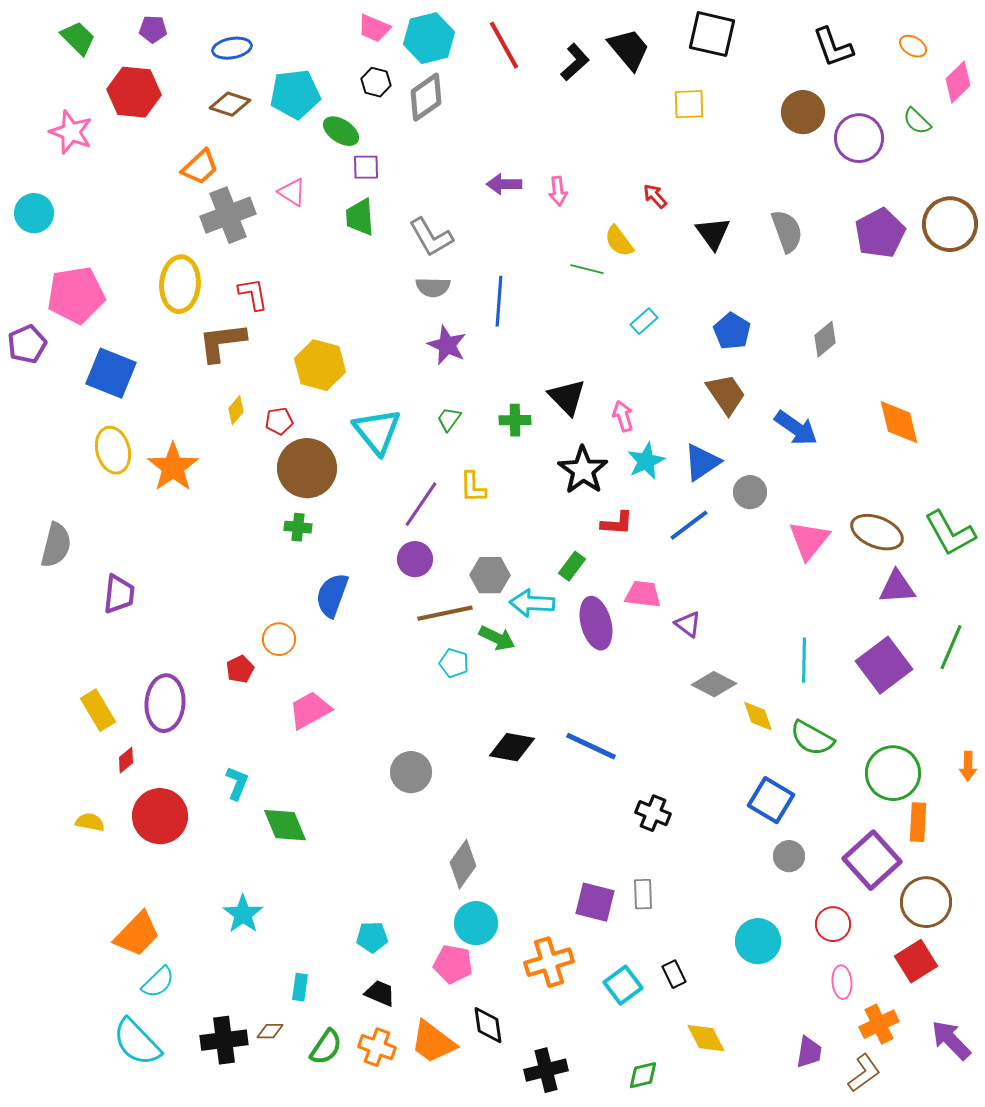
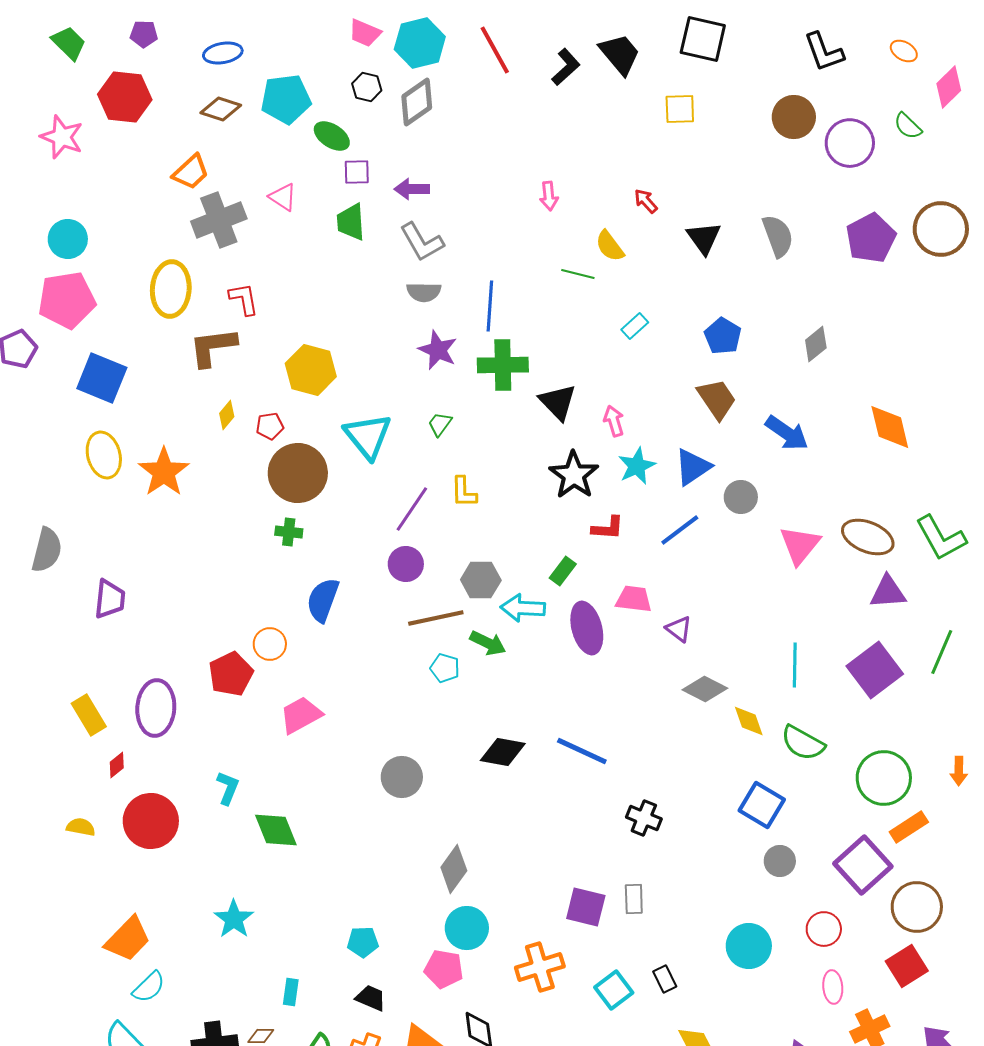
purple arrow: (504, 184) -> (412, 189), moved
cyan circle: (34, 213) -> (68, 239), moved
green cross: (515, 420) -> (503, 365), moved, size x1.6
red pentagon: (240, 669) -> (231, 674), size x1.6
orange rectangle: (918, 822) -> (909, 827), turned 54

